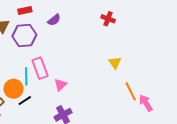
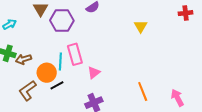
red cross: (108, 19) -> (186, 13), moved, turned -32
yellow triangle: (115, 63) -> (141, 26), moved
orange line: (131, 91) -> (143, 92), moved

